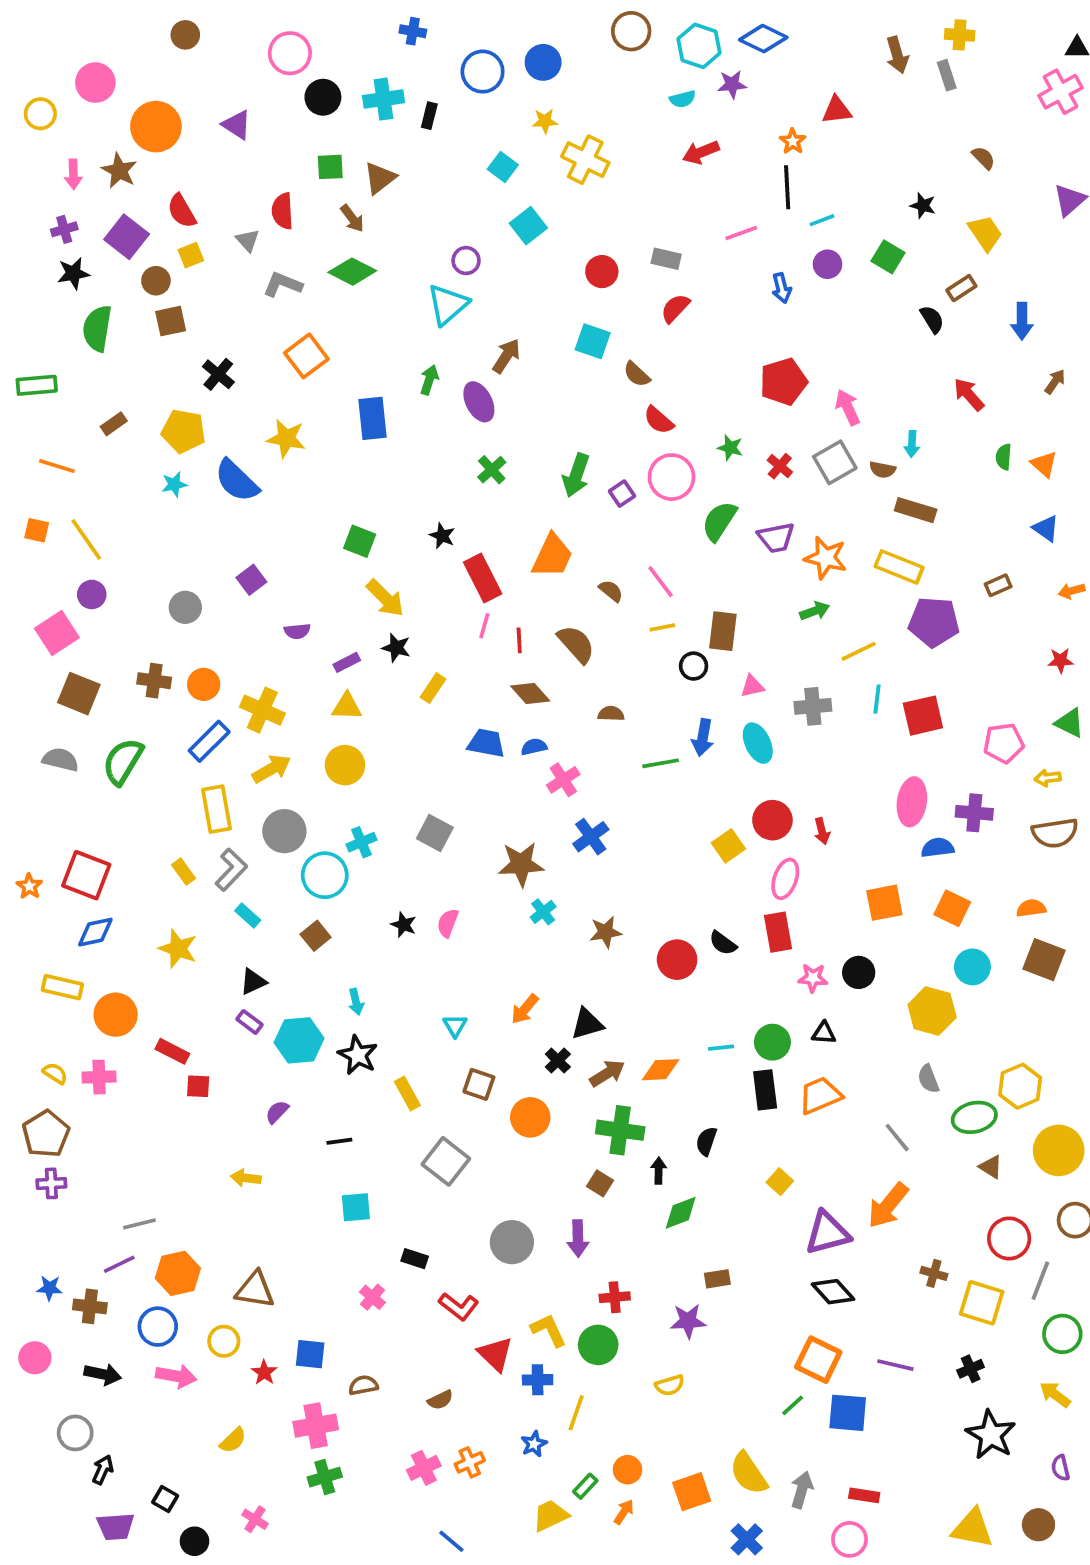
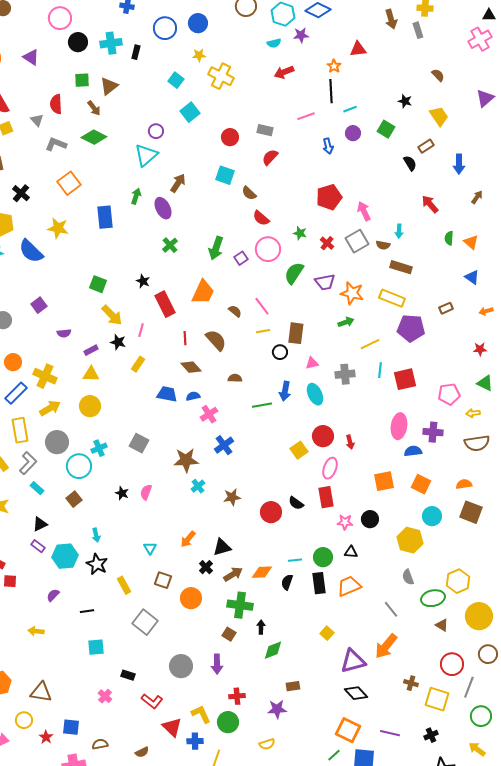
pink line: (484, 626) -> (141, 330), moved
black semicircle: (706, 1141) -> (287, 582), moved

